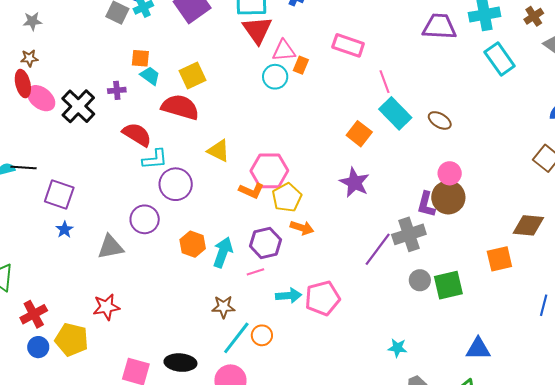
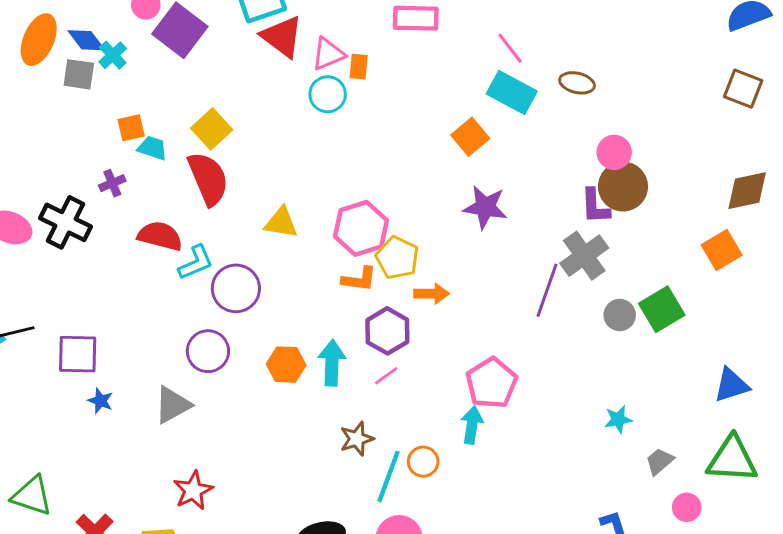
pink line: (384, 82) -> (510, 48), moved
red semicircle: (180, 107) -> (208, 179), turned 69
orange square: (359, 134) -> (470, 137), turned 30
orange L-shape: (251, 191) -> (359, 279), moved
cyan arrow: (289, 296) -> (472, 425), moved, turned -60

